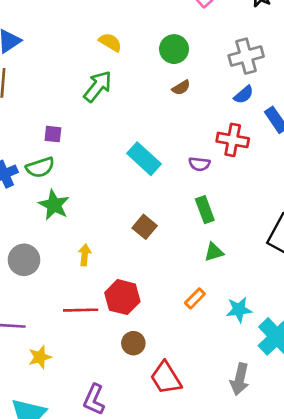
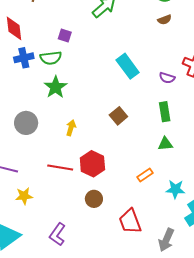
red trapezoid: (166, 378) -> (130, 221), moved

